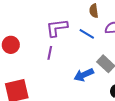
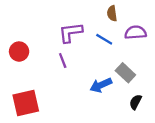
purple line: (50, 53) -> (63, 60), turned -32

